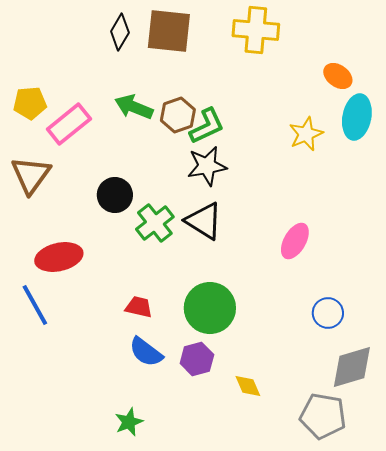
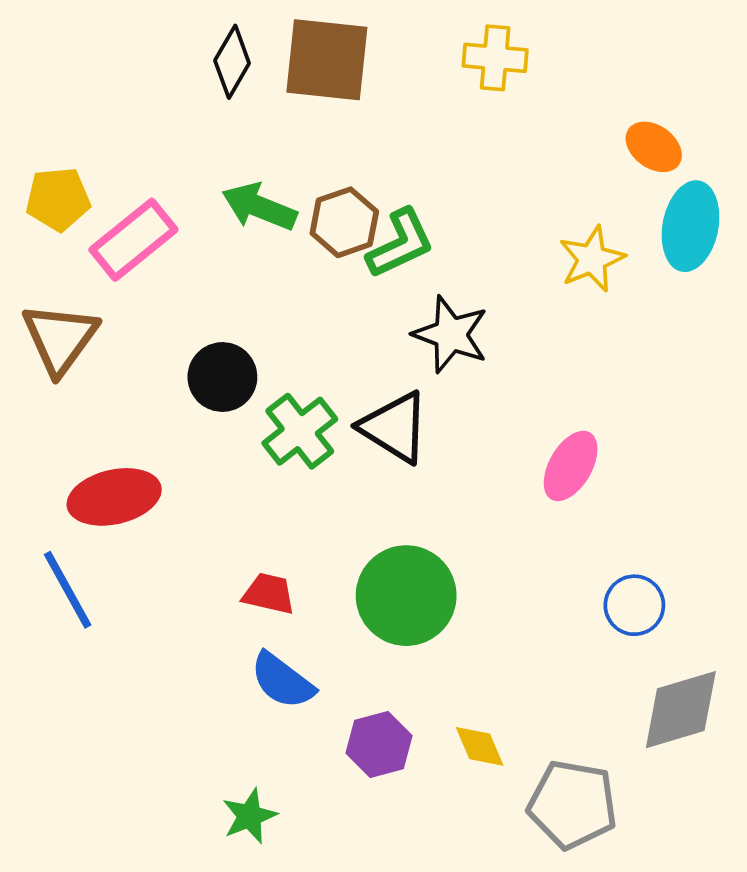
yellow cross: (256, 30) -> (495, 58), size x0.7
black star: (207, 166) -> (451, 334), moved, turned 30
purple hexagon: (197, 359) -> (379, 744), moved
gray pentagon: (323, 416) -> (572, 804), moved

